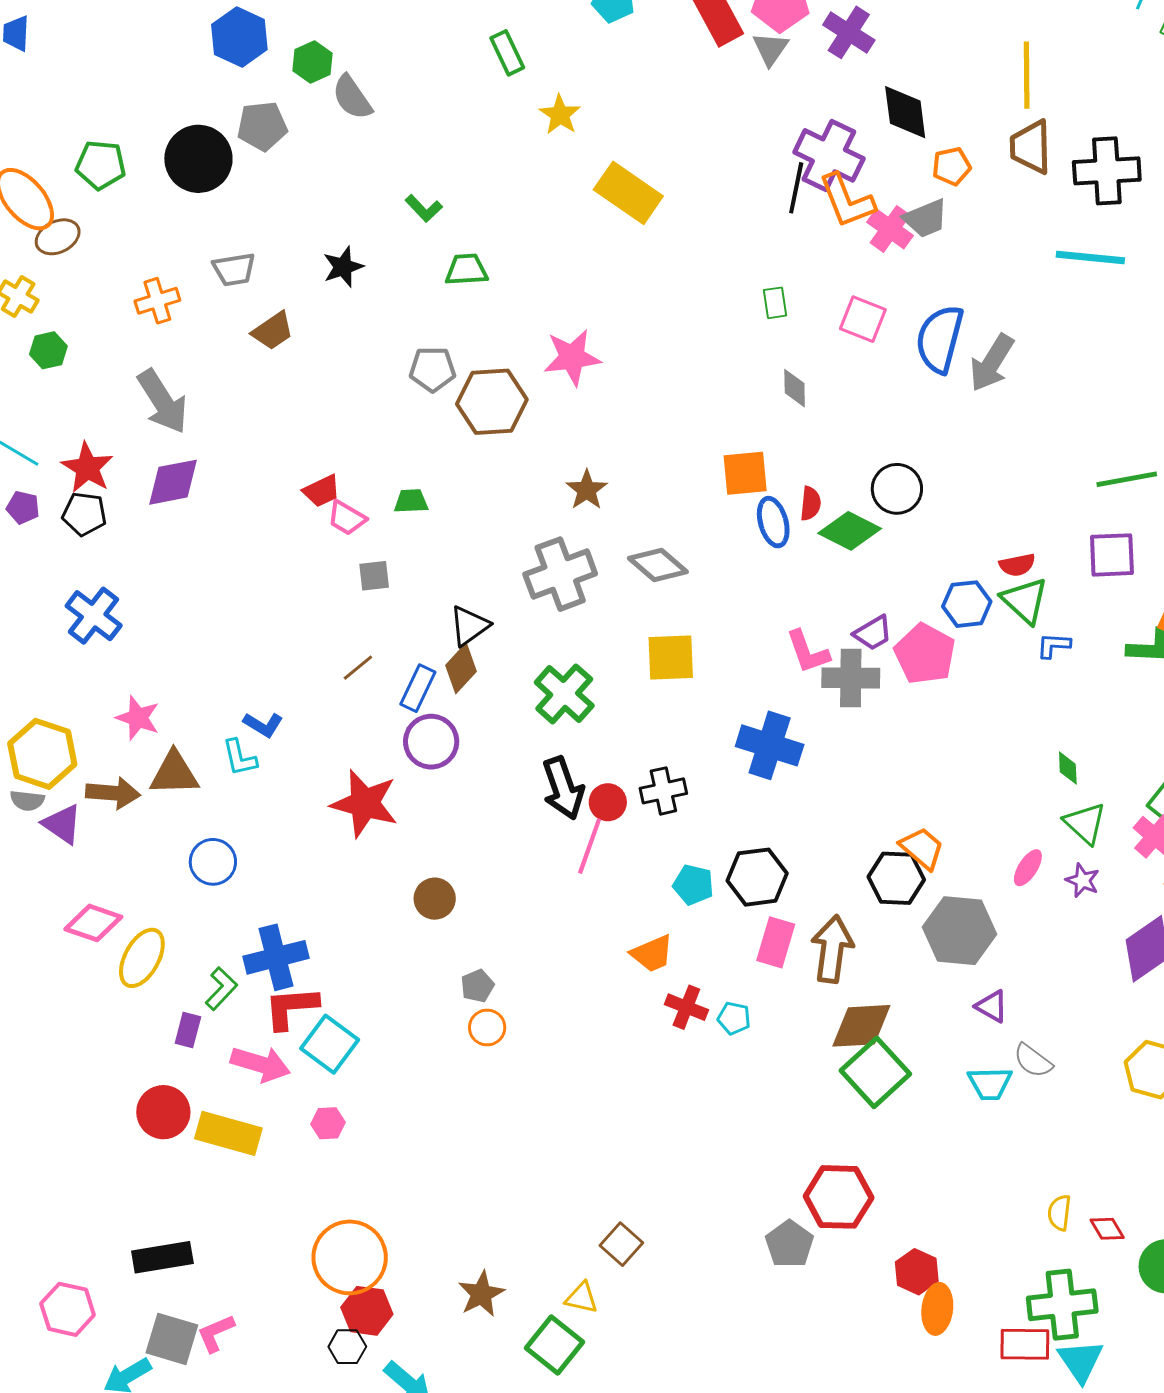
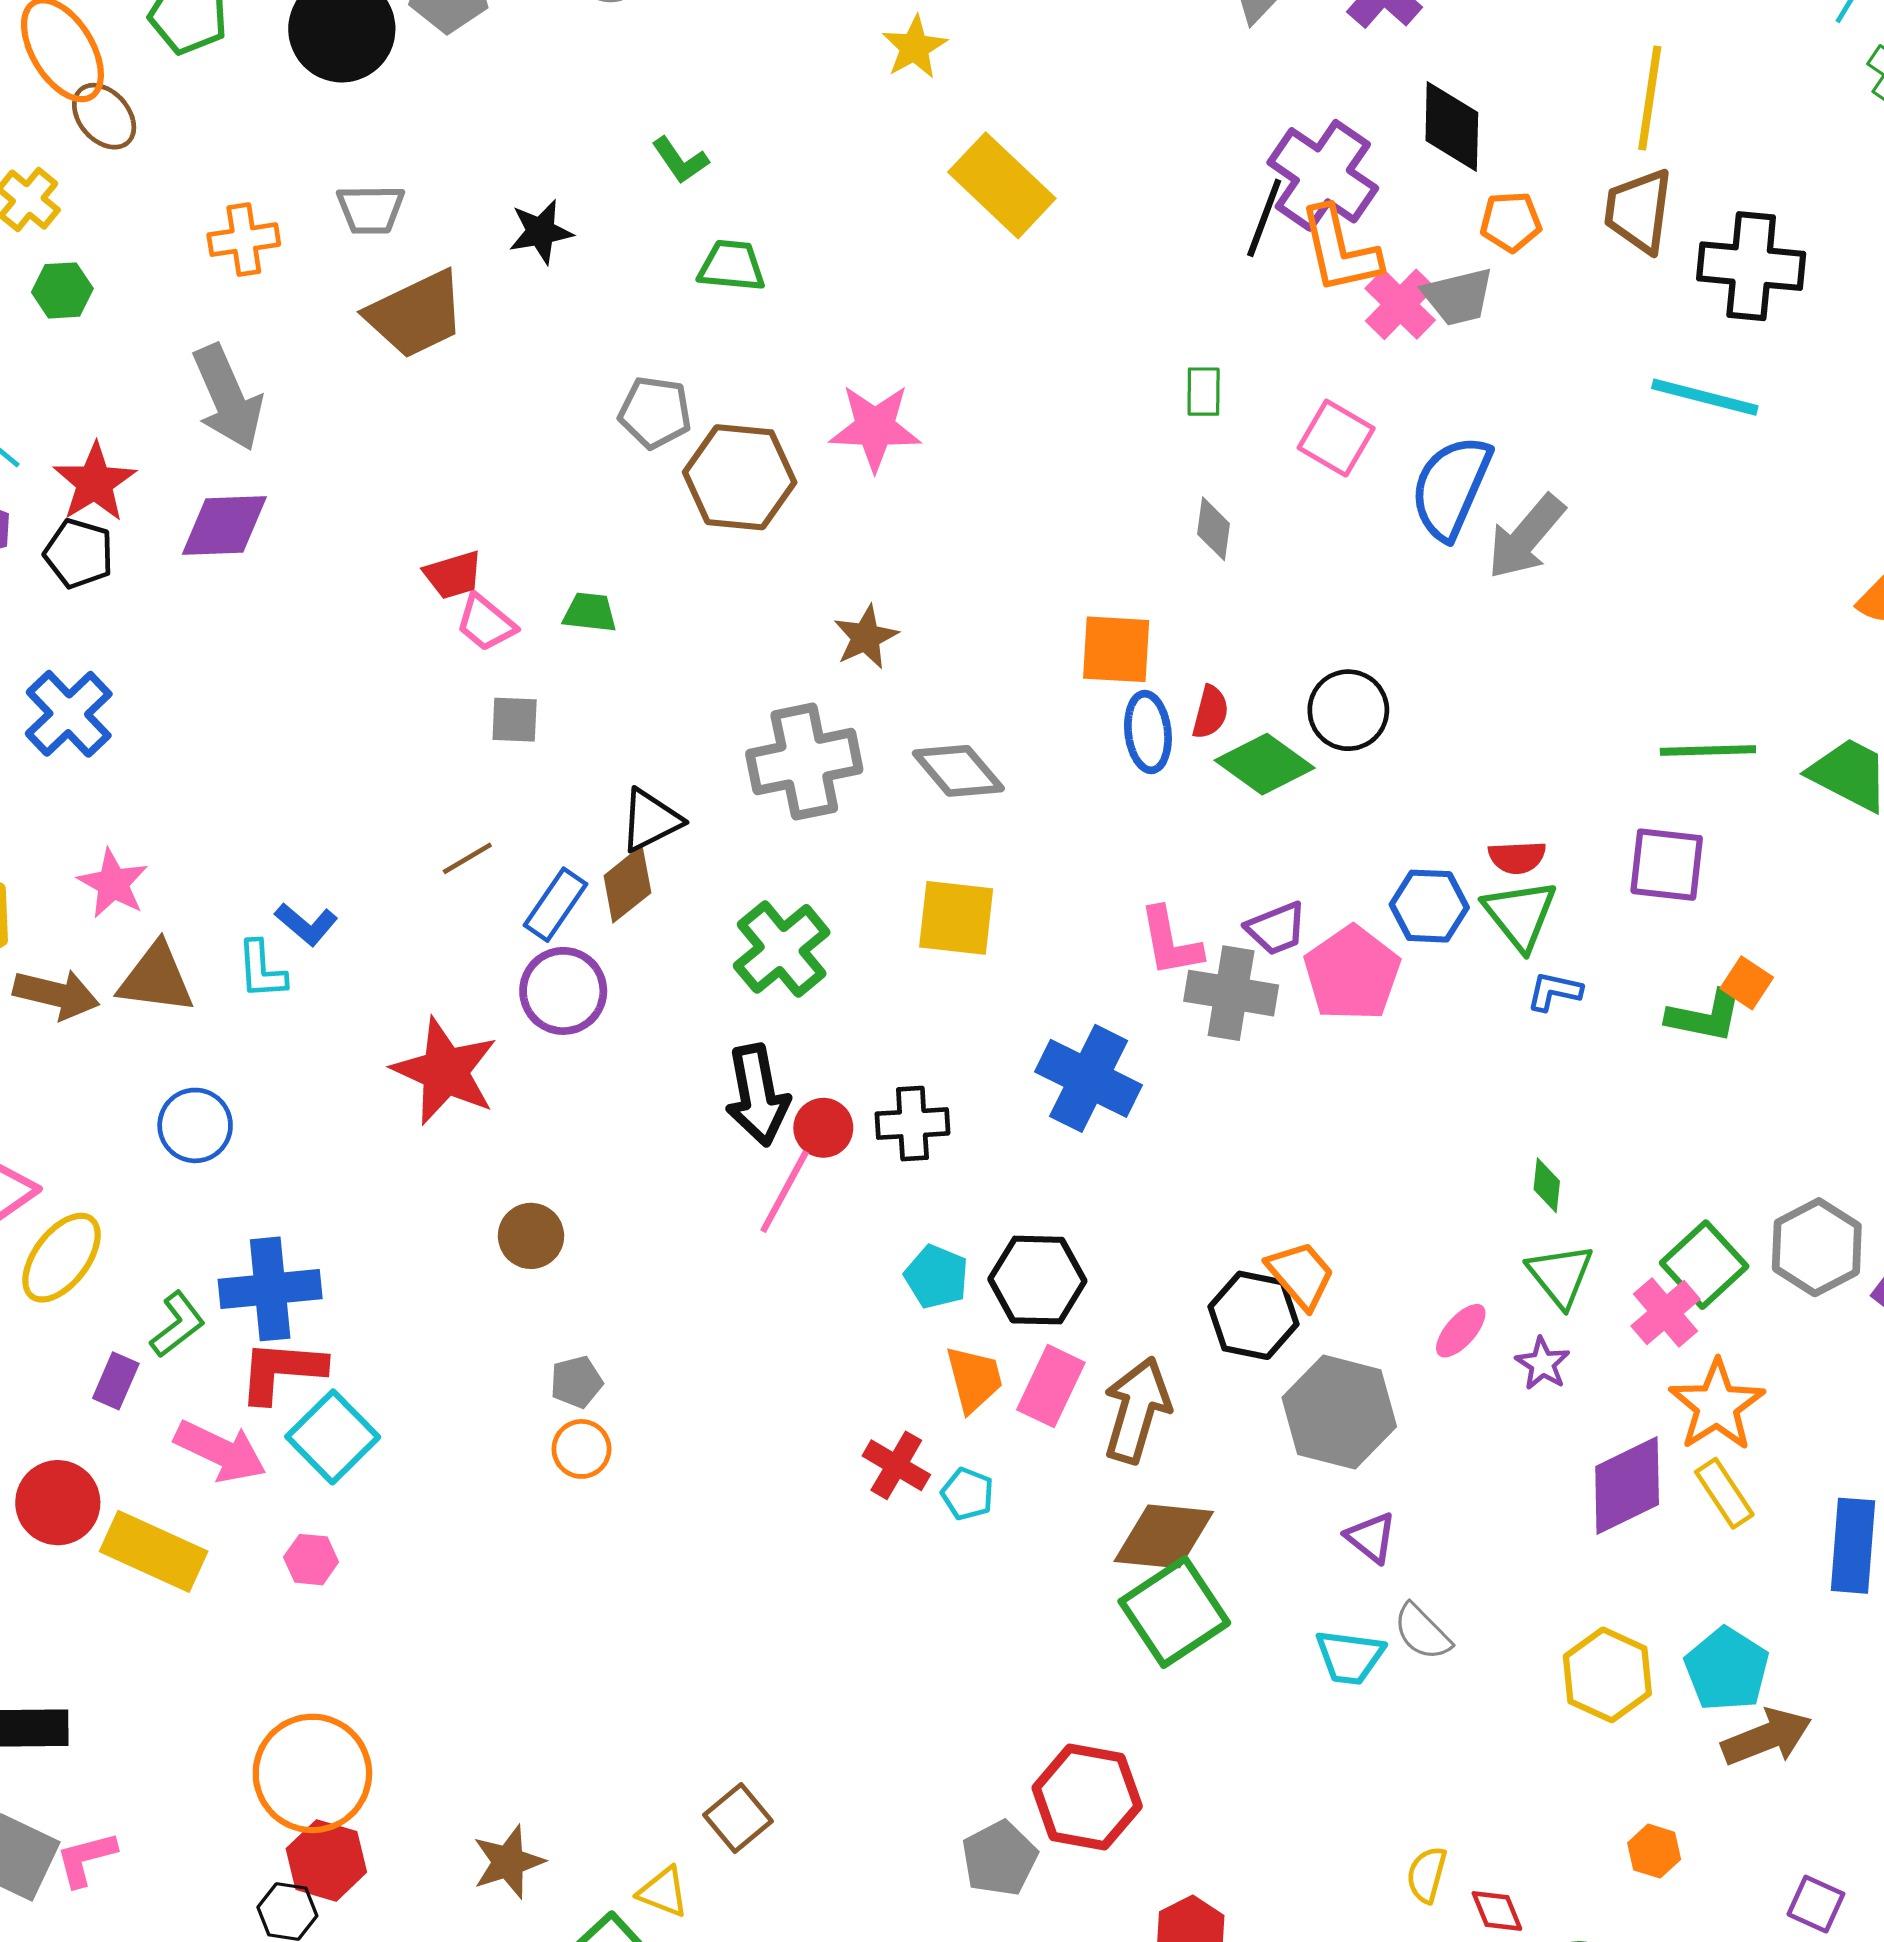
brown ellipse: (58, 237) -> (104, 116), turned 66
brown trapezoid: (273, 331) -> (416, 314), size x1.5
orange trapezoid: (652, 954) -> (974, 1379), moved, turned -90

